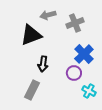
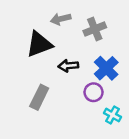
black arrow: (43, 64) -> (68, 66), moved, turned 77
gray rectangle: (32, 90) -> (39, 97), moved

